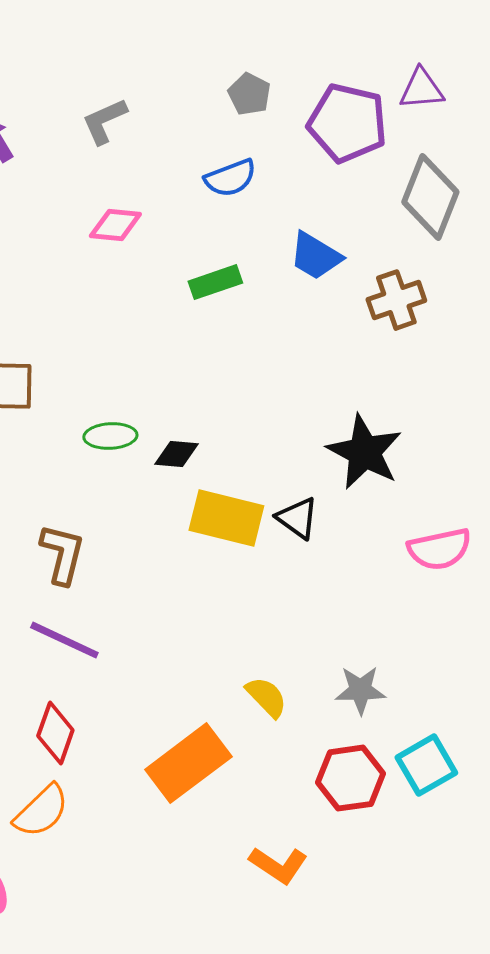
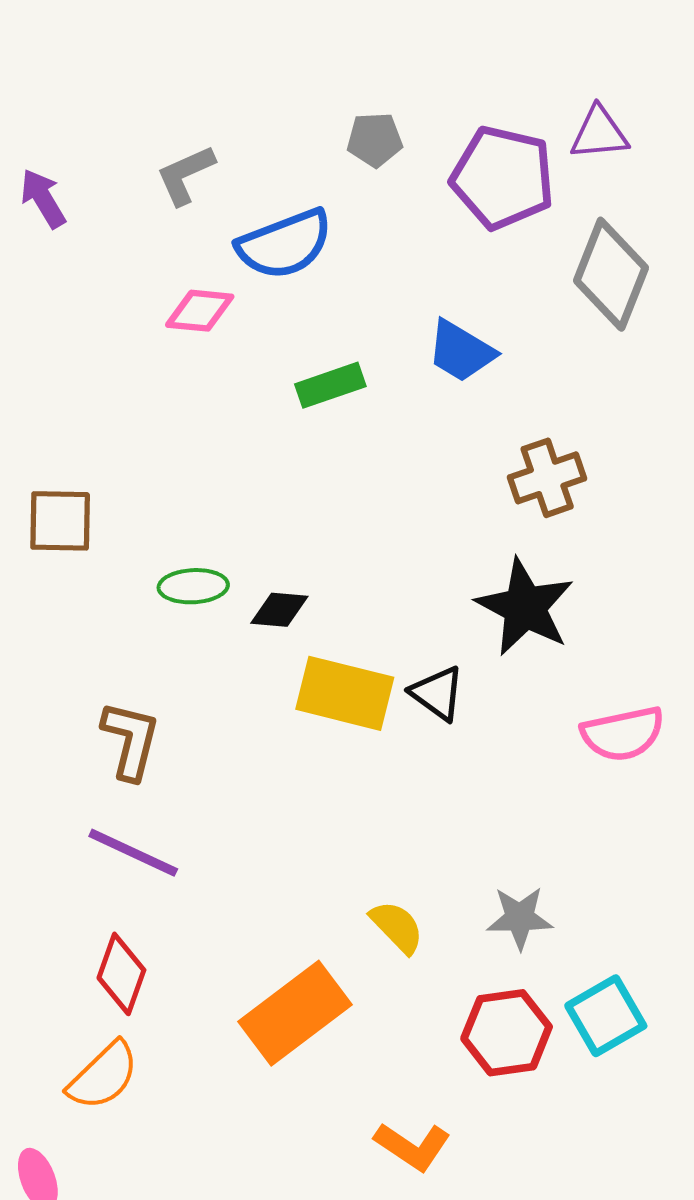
gray pentagon: (249, 94) -> (375, 140), turned -30
blue semicircle: (230, 178) -> (285, 244), moved, size x1.4
brown cross: (396, 300) -> (547, 478), moved

